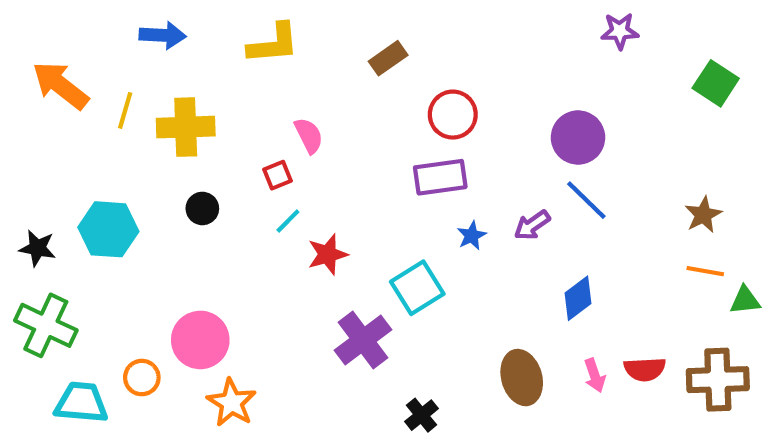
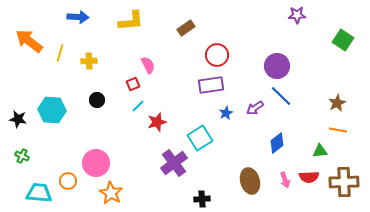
yellow cross: (186, 127) -> (89, 61), size x0.6
green triangle: (745, 300) -> (320, 151), moved
green cross: (46, 325) -> (22, 156), size x0.5
black cross: (421, 415) -> (202, 199), turned 35

